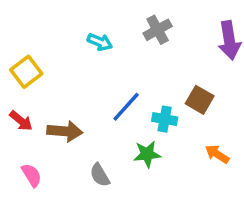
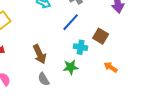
blue line: (126, 107) -> (71, 22), moved
brown arrow: (65, 131) -> (40, 54), moved, turned 60

